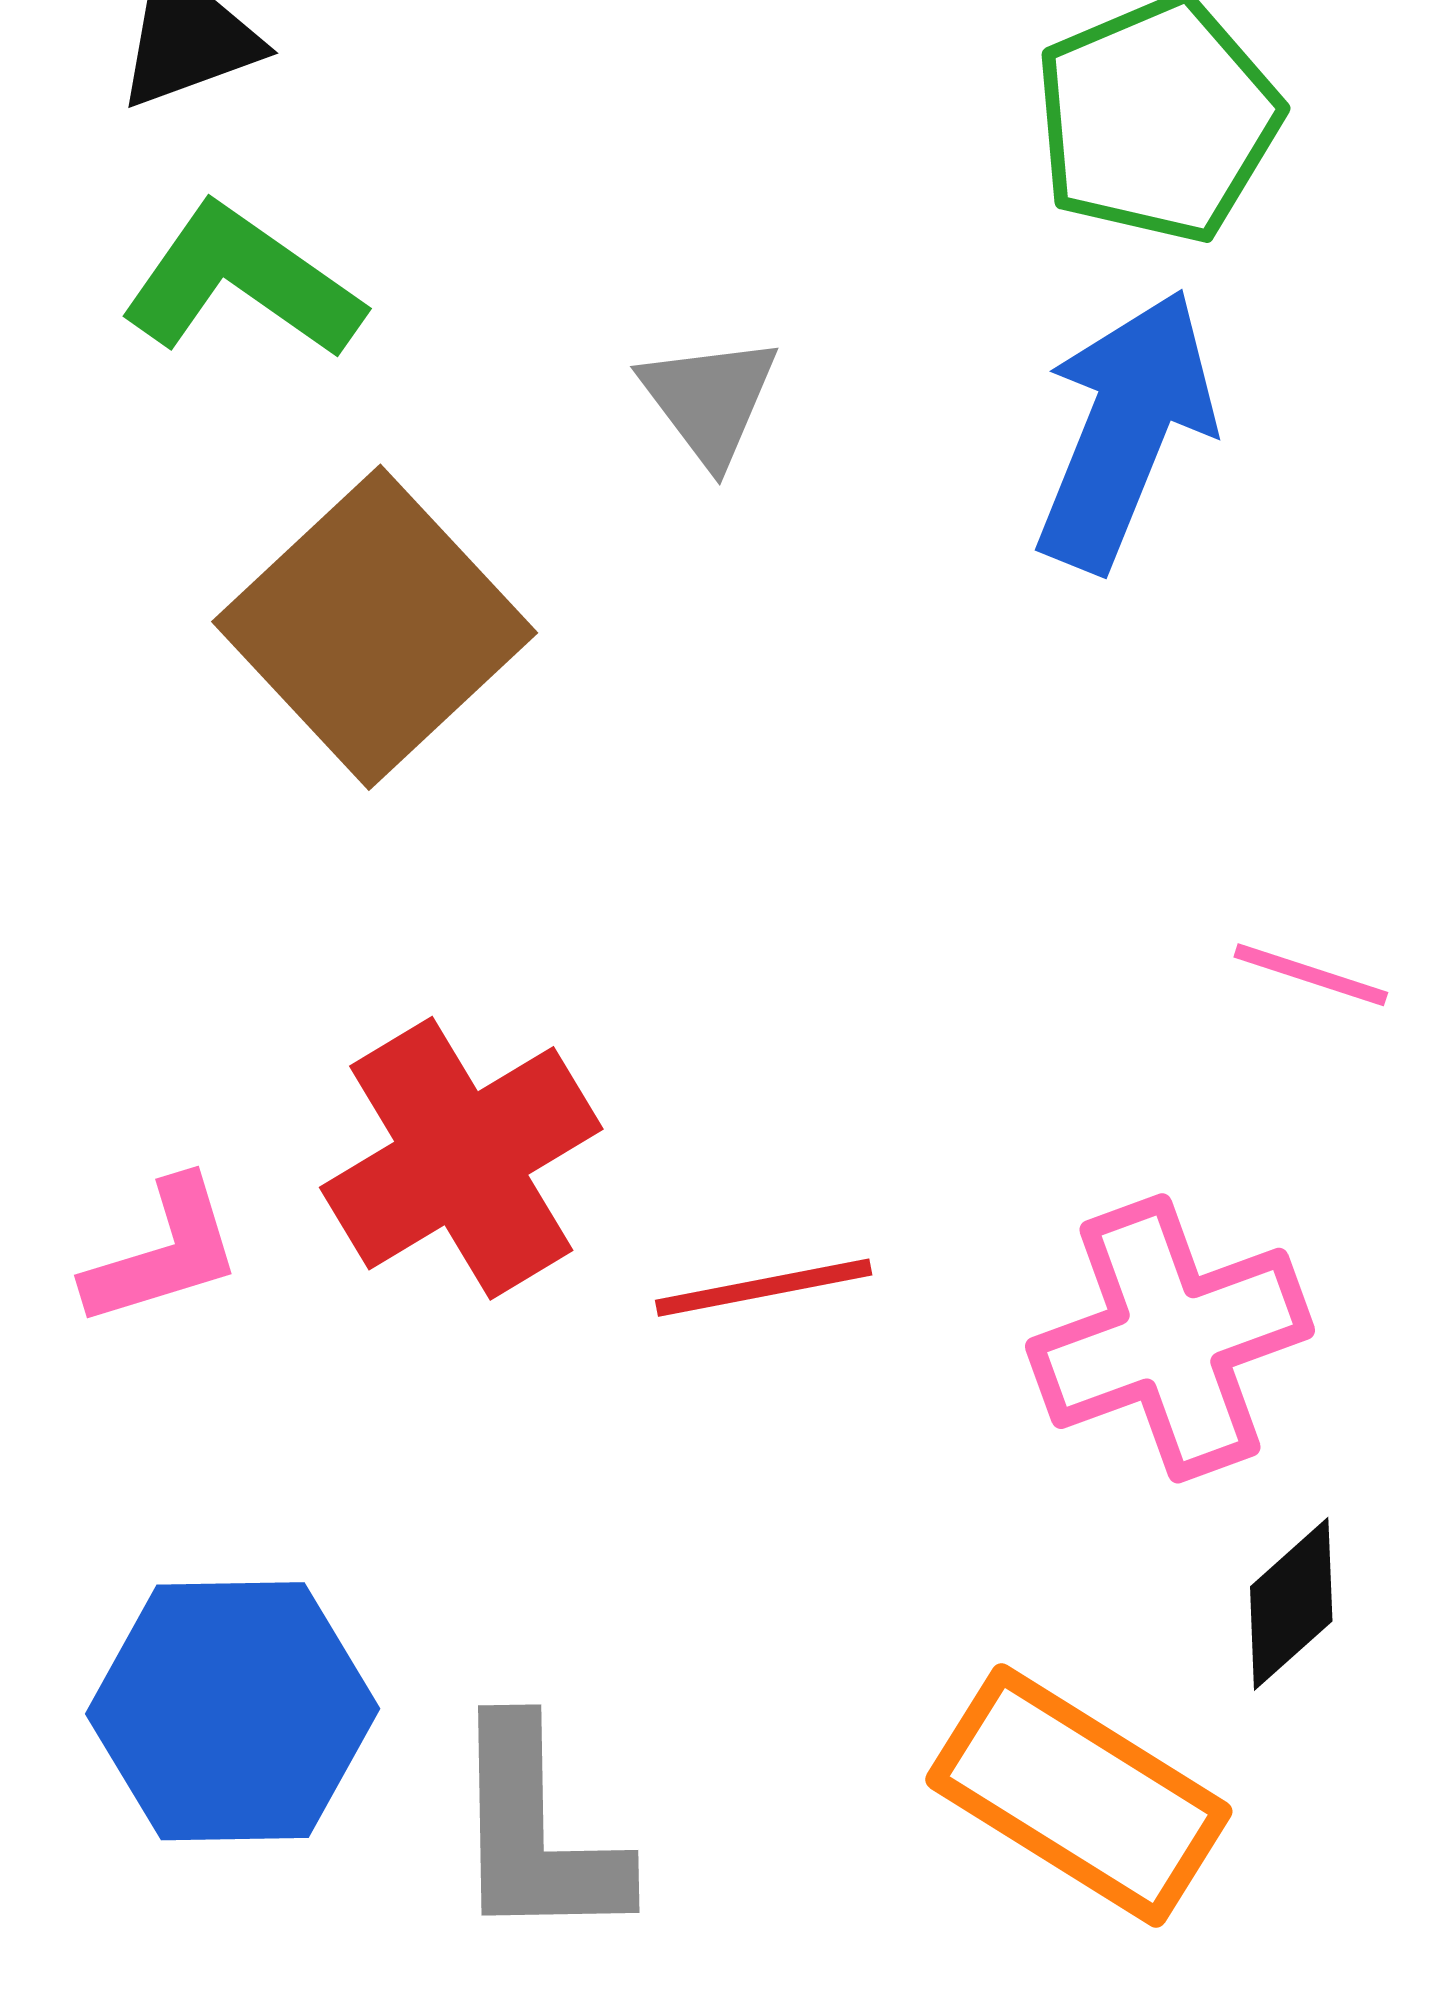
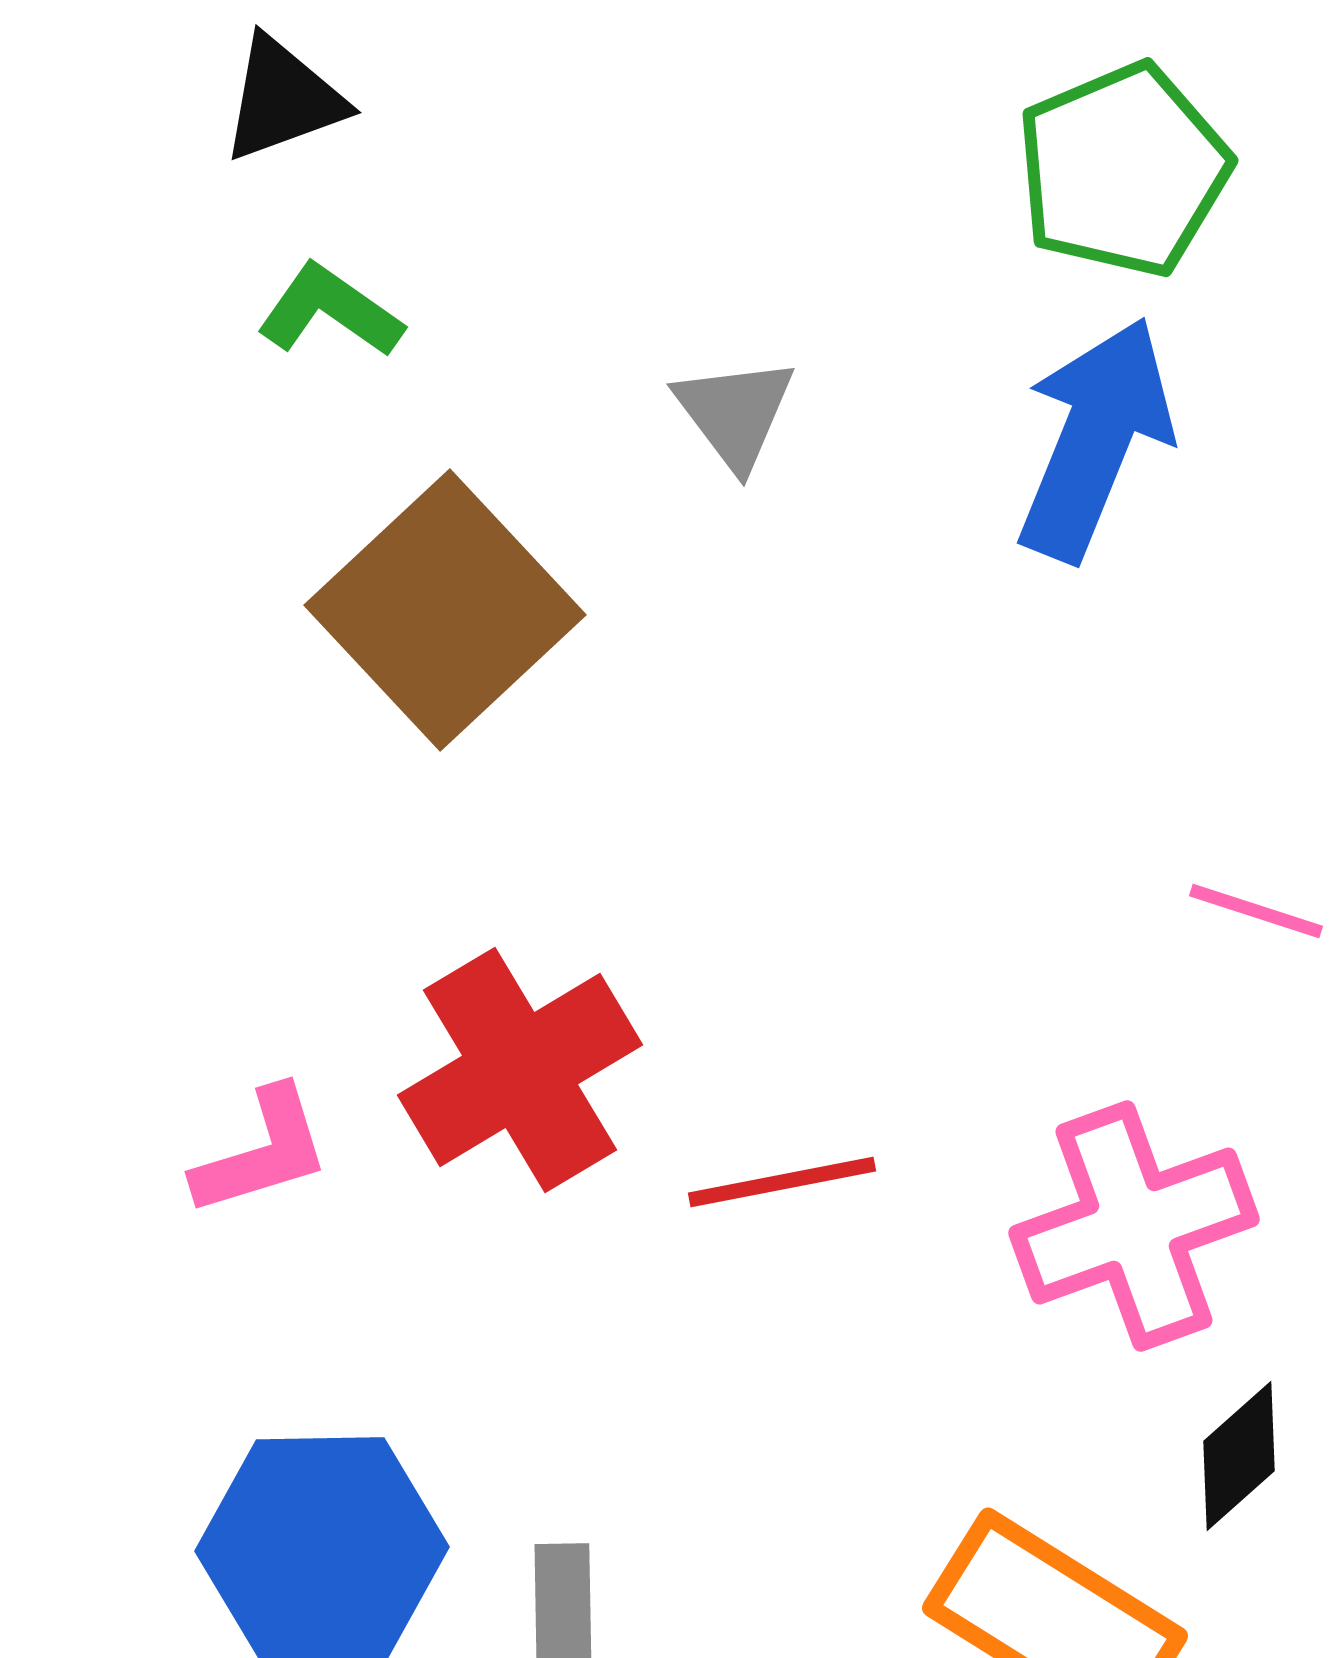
green L-shape: (242, 282) -> (330, 311), size x0.7

